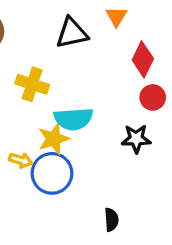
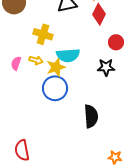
red diamond: (143, 59) -> (99, 14), moved
yellow arrow: (21, 160) -> (36, 60), moved
black semicircle: (111, 220) -> (91, 116), size x1.6

